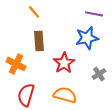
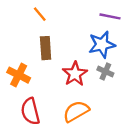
gray cross: (99, 74) -> (105, 71), moved, turned -32
red semicircle: (26, 95) -> (30, 111), turned -30
orange semicircle: (65, 95) -> (76, 111), turned -45

